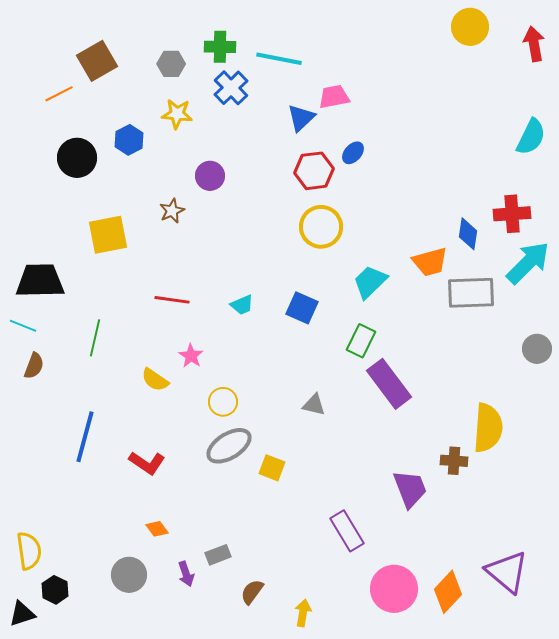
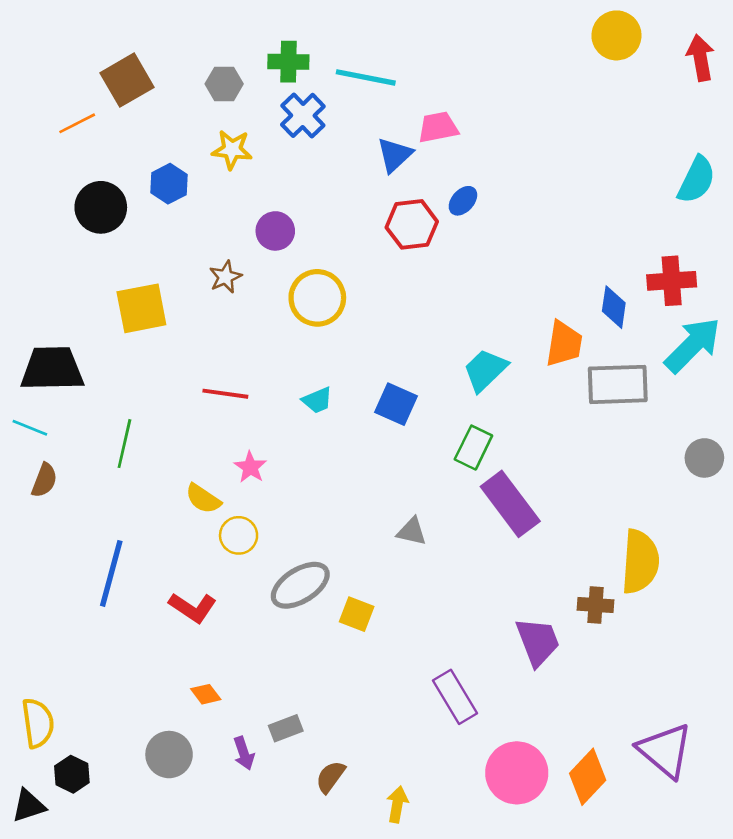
yellow circle: (321, 227) -> (317, 298), moved
orange trapezoid: (430, 262) -> (564, 344), turned -66
yellow circle: (223, 402) -> (239, 535), moved

